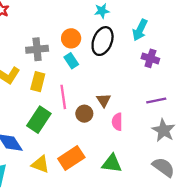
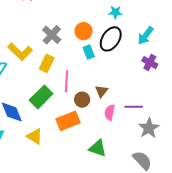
gray cross: (37, 49) -> (52, 35), turned 36
cyan rectangle: (71, 61) -> (89, 52), moved
purple line: (156, 101) -> (134, 107), moved
orange rectangle: (71, 158) -> (68, 121), moved

